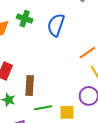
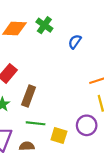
blue semicircle: (56, 25) -> (75, 42), size x0.6

